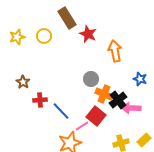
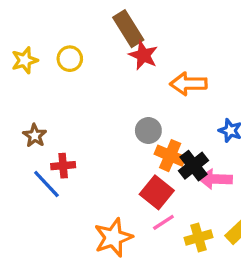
brown rectangle: (67, 18) -> (128, 29), moved
orange arrow: (115, 51) -> (188, 84), turned -80
blue line: (61, 111) -> (46, 184), moved
pink line: (82, 126) -> (163, 222), moved

